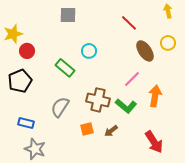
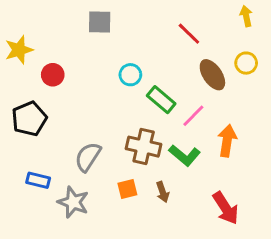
red circle: (27, 51) -> (53, 75), moved
green rectangle: (65, 68) -> (161, 100), moved
brown arrow: (111, 131) -> (163, 192), turned -72
gray star: (35, 149) -> (73, 202), moved

